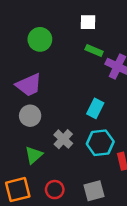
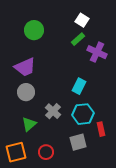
white square: (88, 22) -> (82, 20), moved, turned 32
green rectangle: (94, 50) -> (78, 39), turned -64
gray square: (94, 191) -> (78, 142), moved

